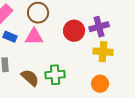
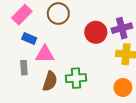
pink triangle: (34, 37) -> (45, 54), moved
brown semicircle: (30, 78) -> (50, 81), turned 66

